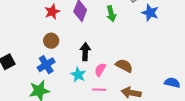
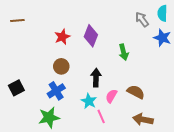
green arrow: (111, 14) -> (124, 52), moved
pink line: (99, 90) -> (101, 116), moved, turned 64

